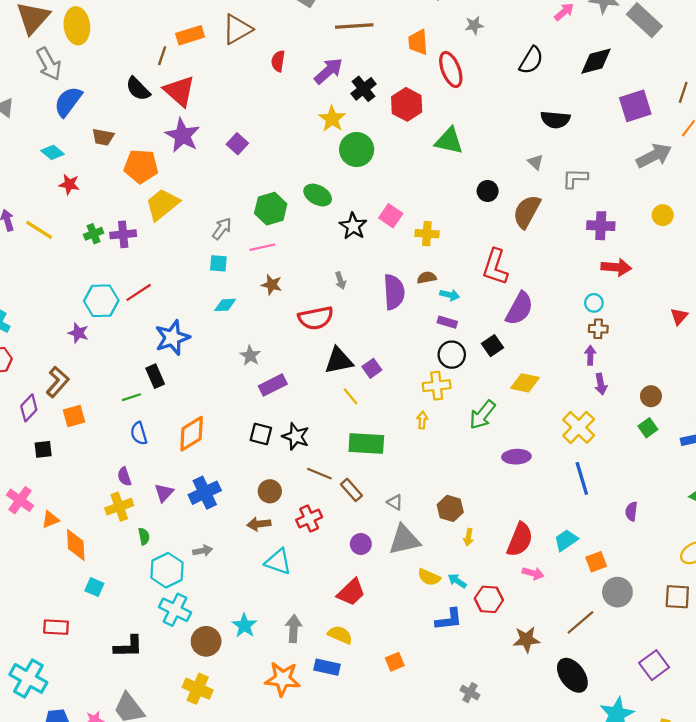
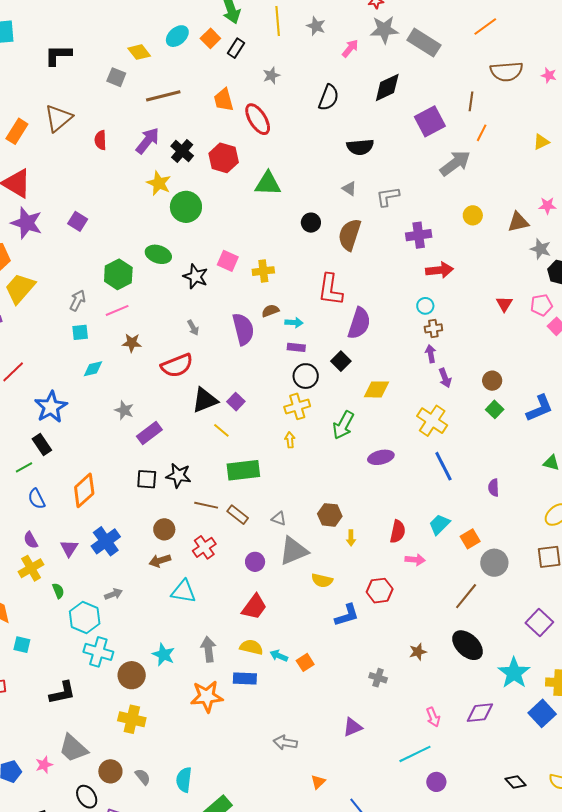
orange rectangle: (190, 35) -> (17, 131), turned -30
red semicircle: (520, 540) -> (398, 532), size x0.7
cyan arrow: (457, 581) -> (279, 656), moved
brown star: (526, 640) -> (418, 652), moved, size x0.7

